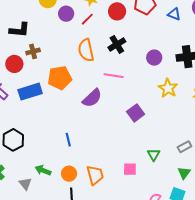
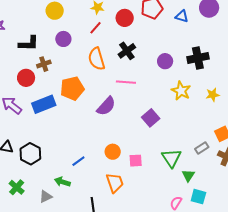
purple circle: (66, 14) -> (63, 39), moved
blue line: (68, 140) -> (78, 161), moved, turned 72
green triangle: (154, 155) -> (172, 158), size x1.5
pink square: (130, 169) -> (136, 161), moved
green triangle: (184, 173) -> (188, 175), moved
orange circle: (69, 174) -> (113, 152), moved
gray triangle: (25, 184) -> (46, 196), turned 48

